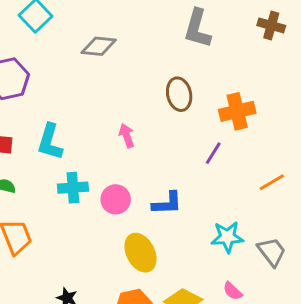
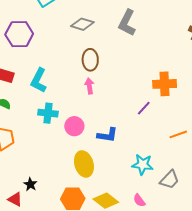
gray L-shape: (197, 29) -> (127, 23), moved
brown ellipse: (179, 94) -> (90, 60), moved
gray trapezoid: (272, 252) -> (170, 180), turned 70

